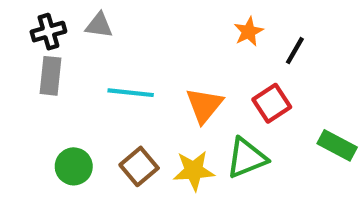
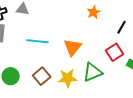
black line: (295, 51) -> (122, 27), moved
red square: (272, 103) -> (115, 52), moved

